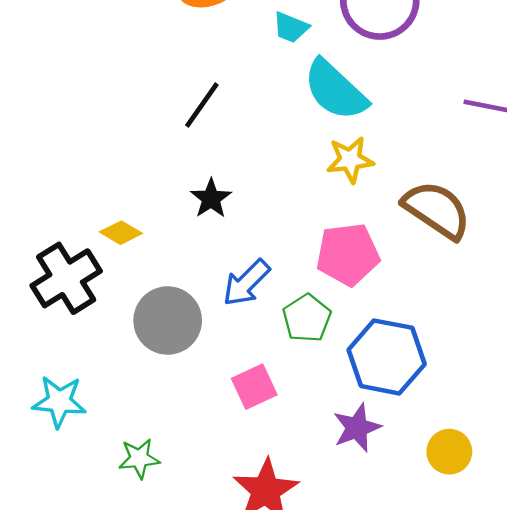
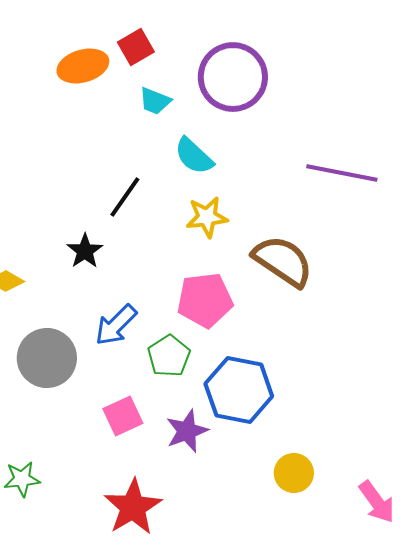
cyan semicircle: (335, 90) -> (194, 156), size x0.7
black line: (202, 105) -> (125, 197), moved
purple star: (357, 428) -> (187, 431), moved

